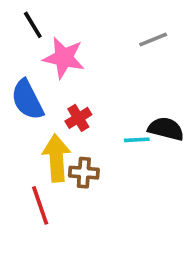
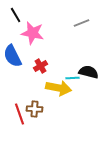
yellow arrow: (57, 158) -> (59, 88), moved, turned 105
brown cross: (84, 173) -> (35, 109), moved

